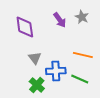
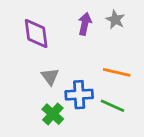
purple arrow: (60, 20) -> (85, 24), turned -133

